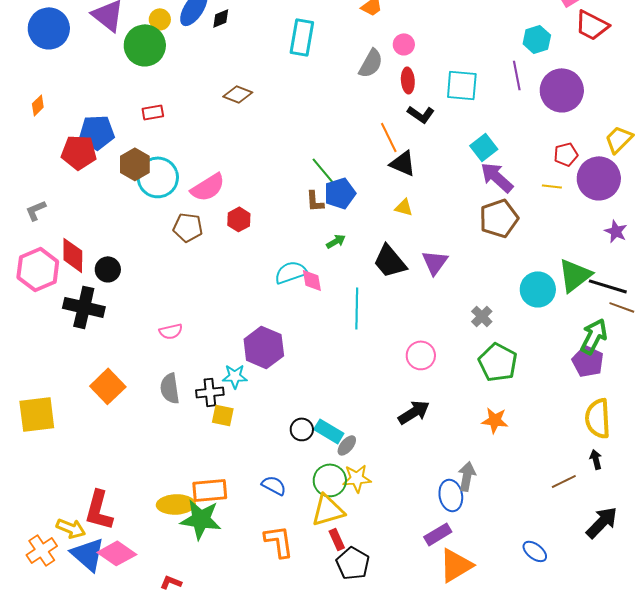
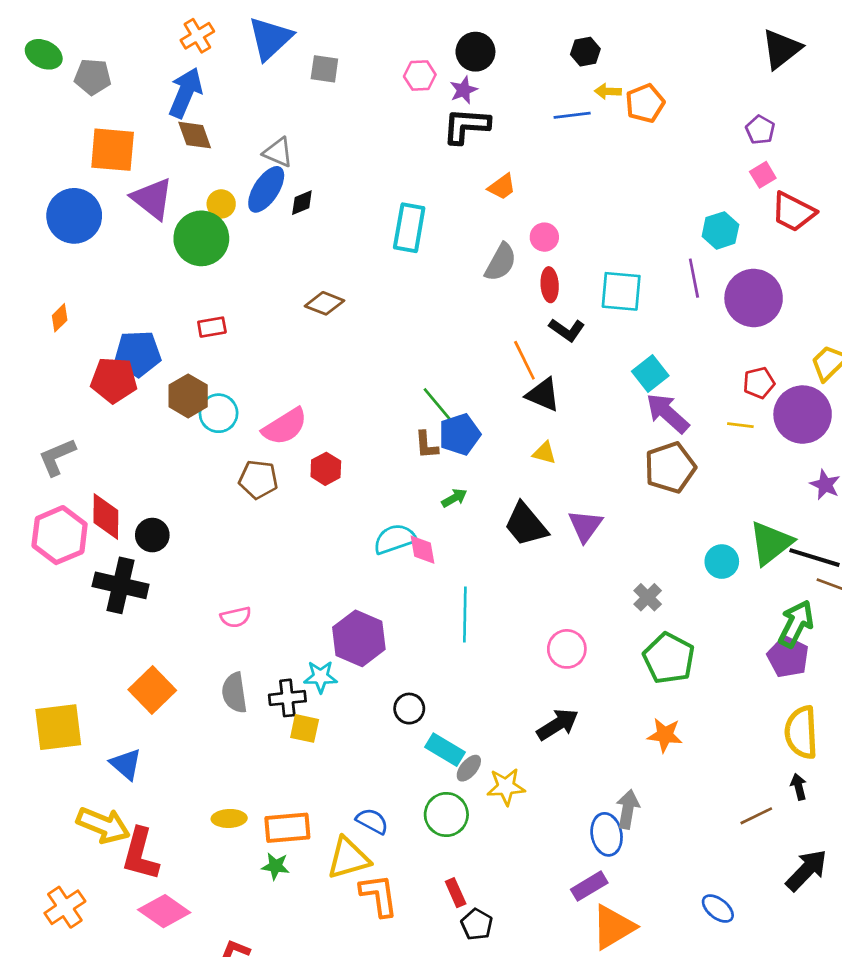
cyan circle: (158, 177) -> (219, 413), size x0.7
gray L-shape: (36, 210) -> (57, 457), size x1.4
cyan circle: (538, 289) -> (722, 562), size x0.7
cyan line: (357, 308) -> (465, 615), moved
black circle: (302, 429) -> (409, 709), moved
yellow star: (357, 478) -> (506, 787), moved
yellow ellipse: (176, 504) -> (229, 818), moved, size x0.7
yellow triangle: (328, 510) -> (348, 858), moved
green star: (201, 519) -> (275, 866), size x0.5
yellow arrow: (71, 528) -> (103, 825), moved, size x1.4
blue triangle: (88, 554) -> (126, 764), moved, size x0.7
black pentagon: (353, 563) -> (477, 924), size x0.7

